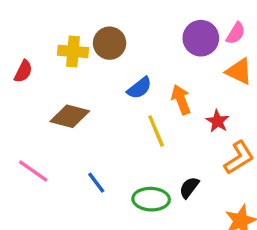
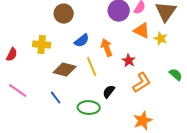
yellow cross: (73, 51) -> (42, 45), moved
red semicircle: (23, 71) -> (12, 55), moved
brown diamond: (70, 116) -> (65, 70), moved
black semicircle: (189, 188) -> (109, 92), moved

